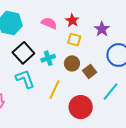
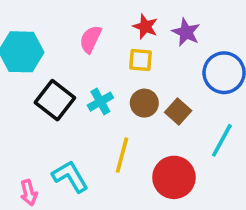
red star: (72, 20) -> (145, 27), moved
pink semicircle: (49, 23) -> (91, 39), turned -77
cyan L-shape: (25, 79) -> (70, 176), moved

